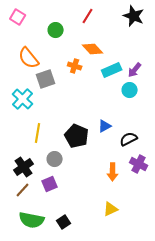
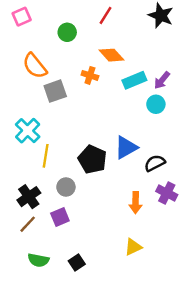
pink square: (18, 17) -> (22, 17), turned 35
cyan cross: (23, 99) -> (28, 131), moved
blue triangle: (105, 126) -> (126, 147), size x1.5
green semicircle: (32, 220) -> (38, 260), size x0.7

